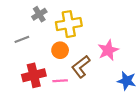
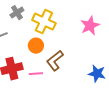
yellow cross: (69, 24) -> (44, 22), turned 35
pink star: (108, 50) -> (90, 26), moved

